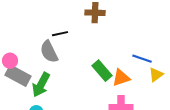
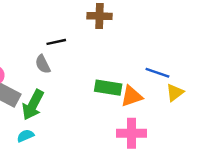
gray semicircle: (49, 52) -> (43, 64), size x0.7
green rectangle: (102, 71) -> (108, 88), turned -40

